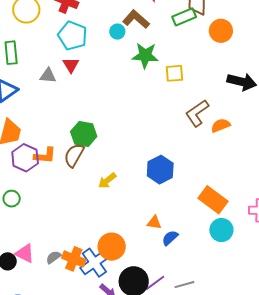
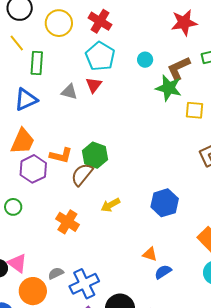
brown L-shape: (136, 19) -> (179, 68), moved, turned -76
orange L-shape: (45, 156) -> (61, 155), moved
orange circle: (112, 247) -> (33, 291), moved
gray semicircle: (53, 257) -> (56, 273), moved
orange cross: (74, 259) -> (67, 222), moved

